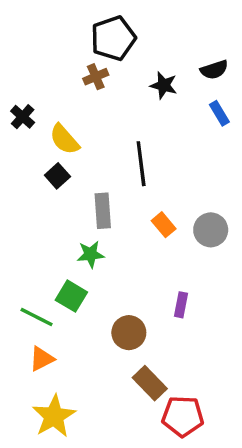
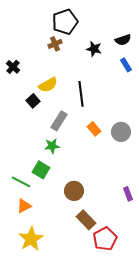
yellow semicircle: (64, 139) -> (48, 85), moved, turned -78
gray rectangle: (103, 211) -> (59, 121), turned 36
purple rectangle: (181, 305) -> (128, 194), moved, turned -32
red pentagon: (183, 416) -> (105, 239), turned -30

